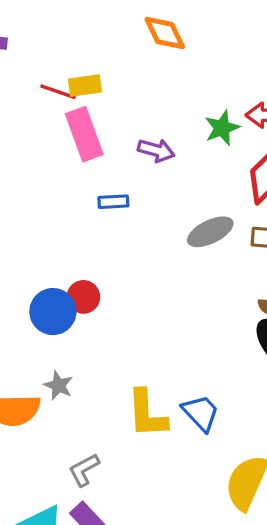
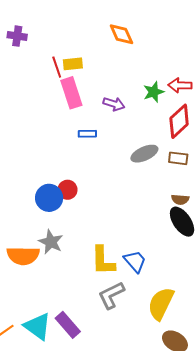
red line: (58, 92) -> (57, 67), turned 50
gray star: (58, 385) -> (51, 242), size x1.4
gray L-shape: (84, 470) -> (111, 295), moved, size x1.4

